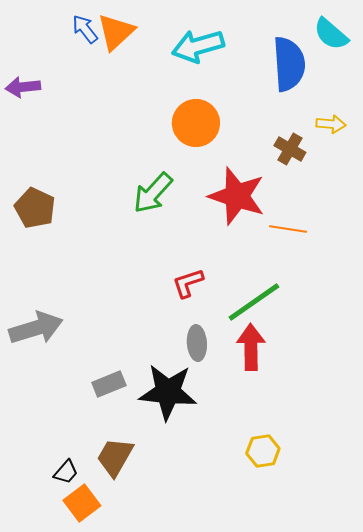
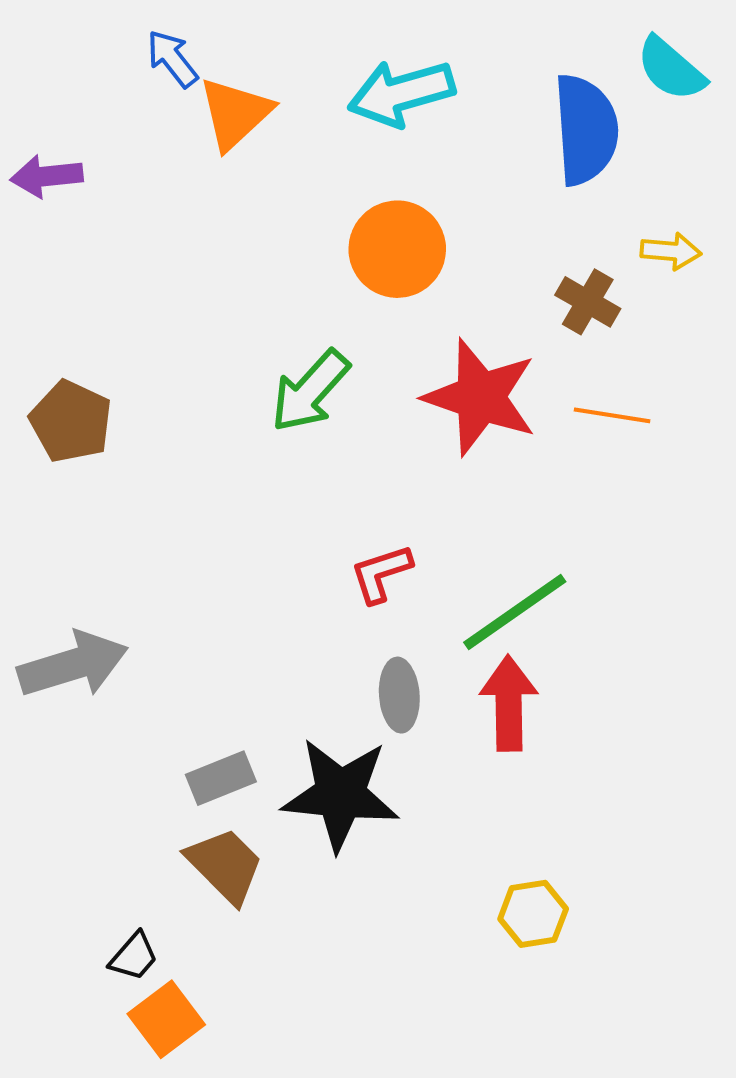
orange triangle: (116, 32) -> (235, 113), moved
orange line: (288, 229) -> (612, 415), moved
brown trapezoid: (115, 457) -> (225, 865), moved, turned 105

